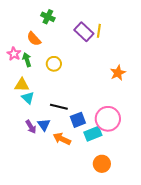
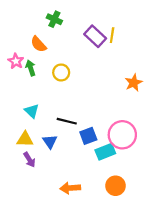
yellow triangle: (22, 85) -> (25, 139), moved
purple arrow: (31, 127) -> (29, 160), moved
orange arrow: (62, 139) -> (70, 188), moved, turned -30

